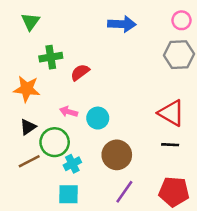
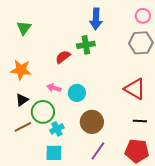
green triangle: (30, 22) -> (24, 28), moved
blue arrow: (122, 24) -> (96, 19), turned 90
green cross: (51, 57) -> (86, 45), moved
black line: (170, 145) -> (140, 121), moved

